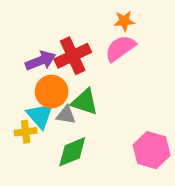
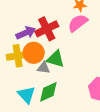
cyan triangle: (40, 116) -> (26, 95), moved
yellow cross: (26, 132) -> (18, 56), moved, size x1.5

